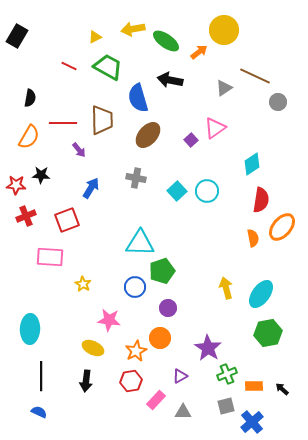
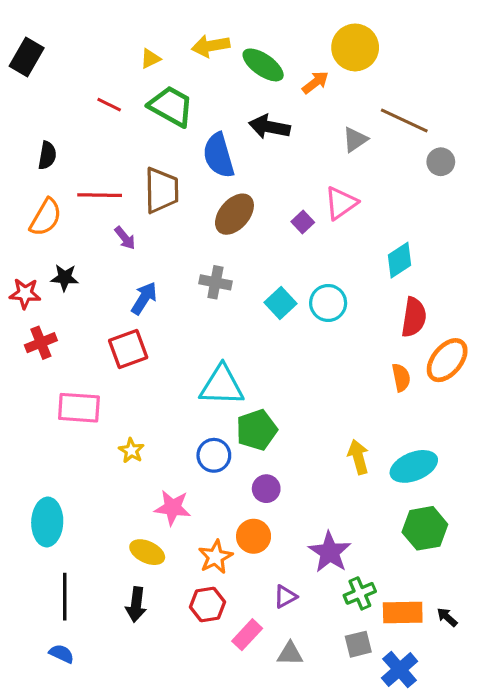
red square: (67, 220) -> (128, 349), moved
cyan ellipse: (261, 294) -> (414, 466), turned 32
orange rectangle: (254, 386) -> (403, 612), size x1.4

